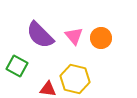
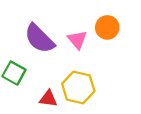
orange circle: (101, 38) -> (107, 27), moved

